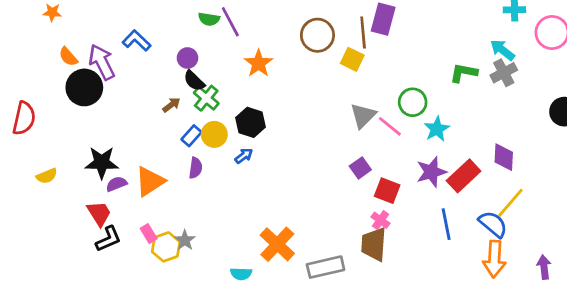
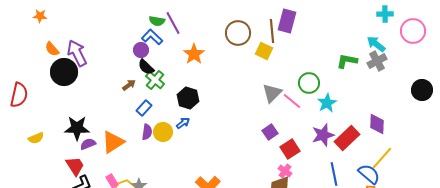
blue L-shape: (137, 41) -> (152, 37), moved
yellow circle: (214, 134) -> (163, 132), moved
red square: (387, 191) -> (290, 149), turned 36

